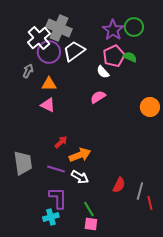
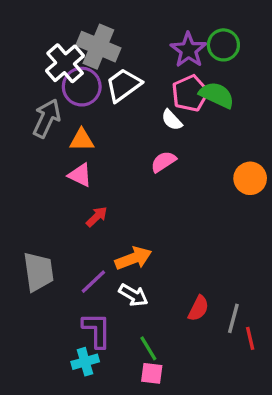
green semicircle: (130, 57) -> (217, 95), size x1.5
gray arrow: (28, 71) -> (47, 118), size x1.6
red arrow: (61, 142) -> (97, 217), moved
purple line: (56, 169) -> (93, 282), turned -60

